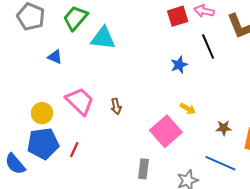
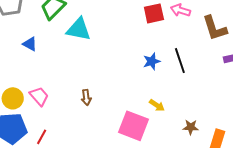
black line: (208, 47) -> (180, 61), moved
pink trapezoid: (80, 101) -> (39, 96), moved, size x0.7
pink square: (166, 131) -> (133, 126), turned -32

